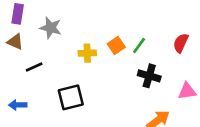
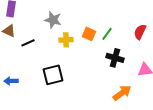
gray star: (51, 28) -> (53, 20), moved
orange square: (116, 46) -> (89, 34), turned -32
black line: (34, 67) -> (28, 43), moved

